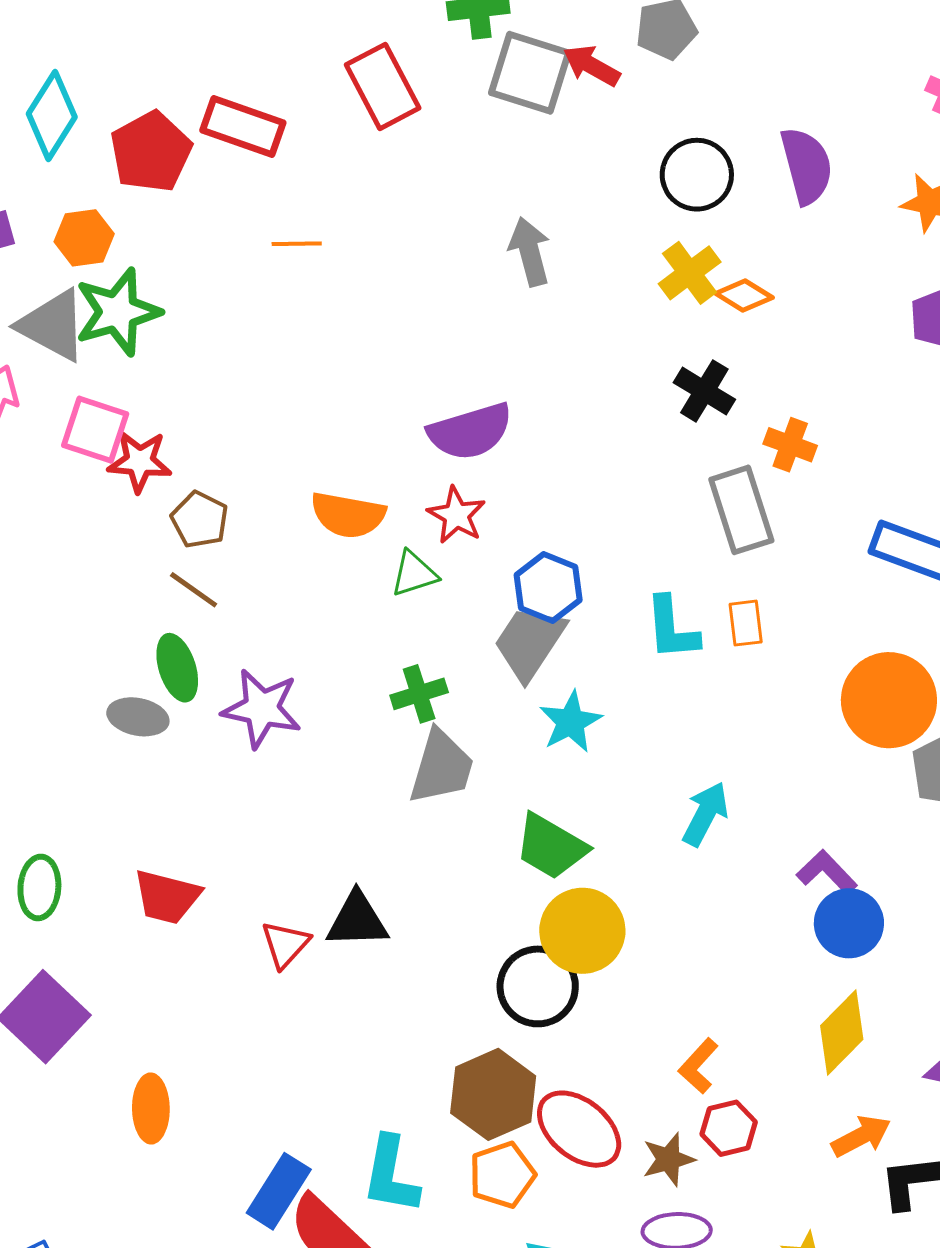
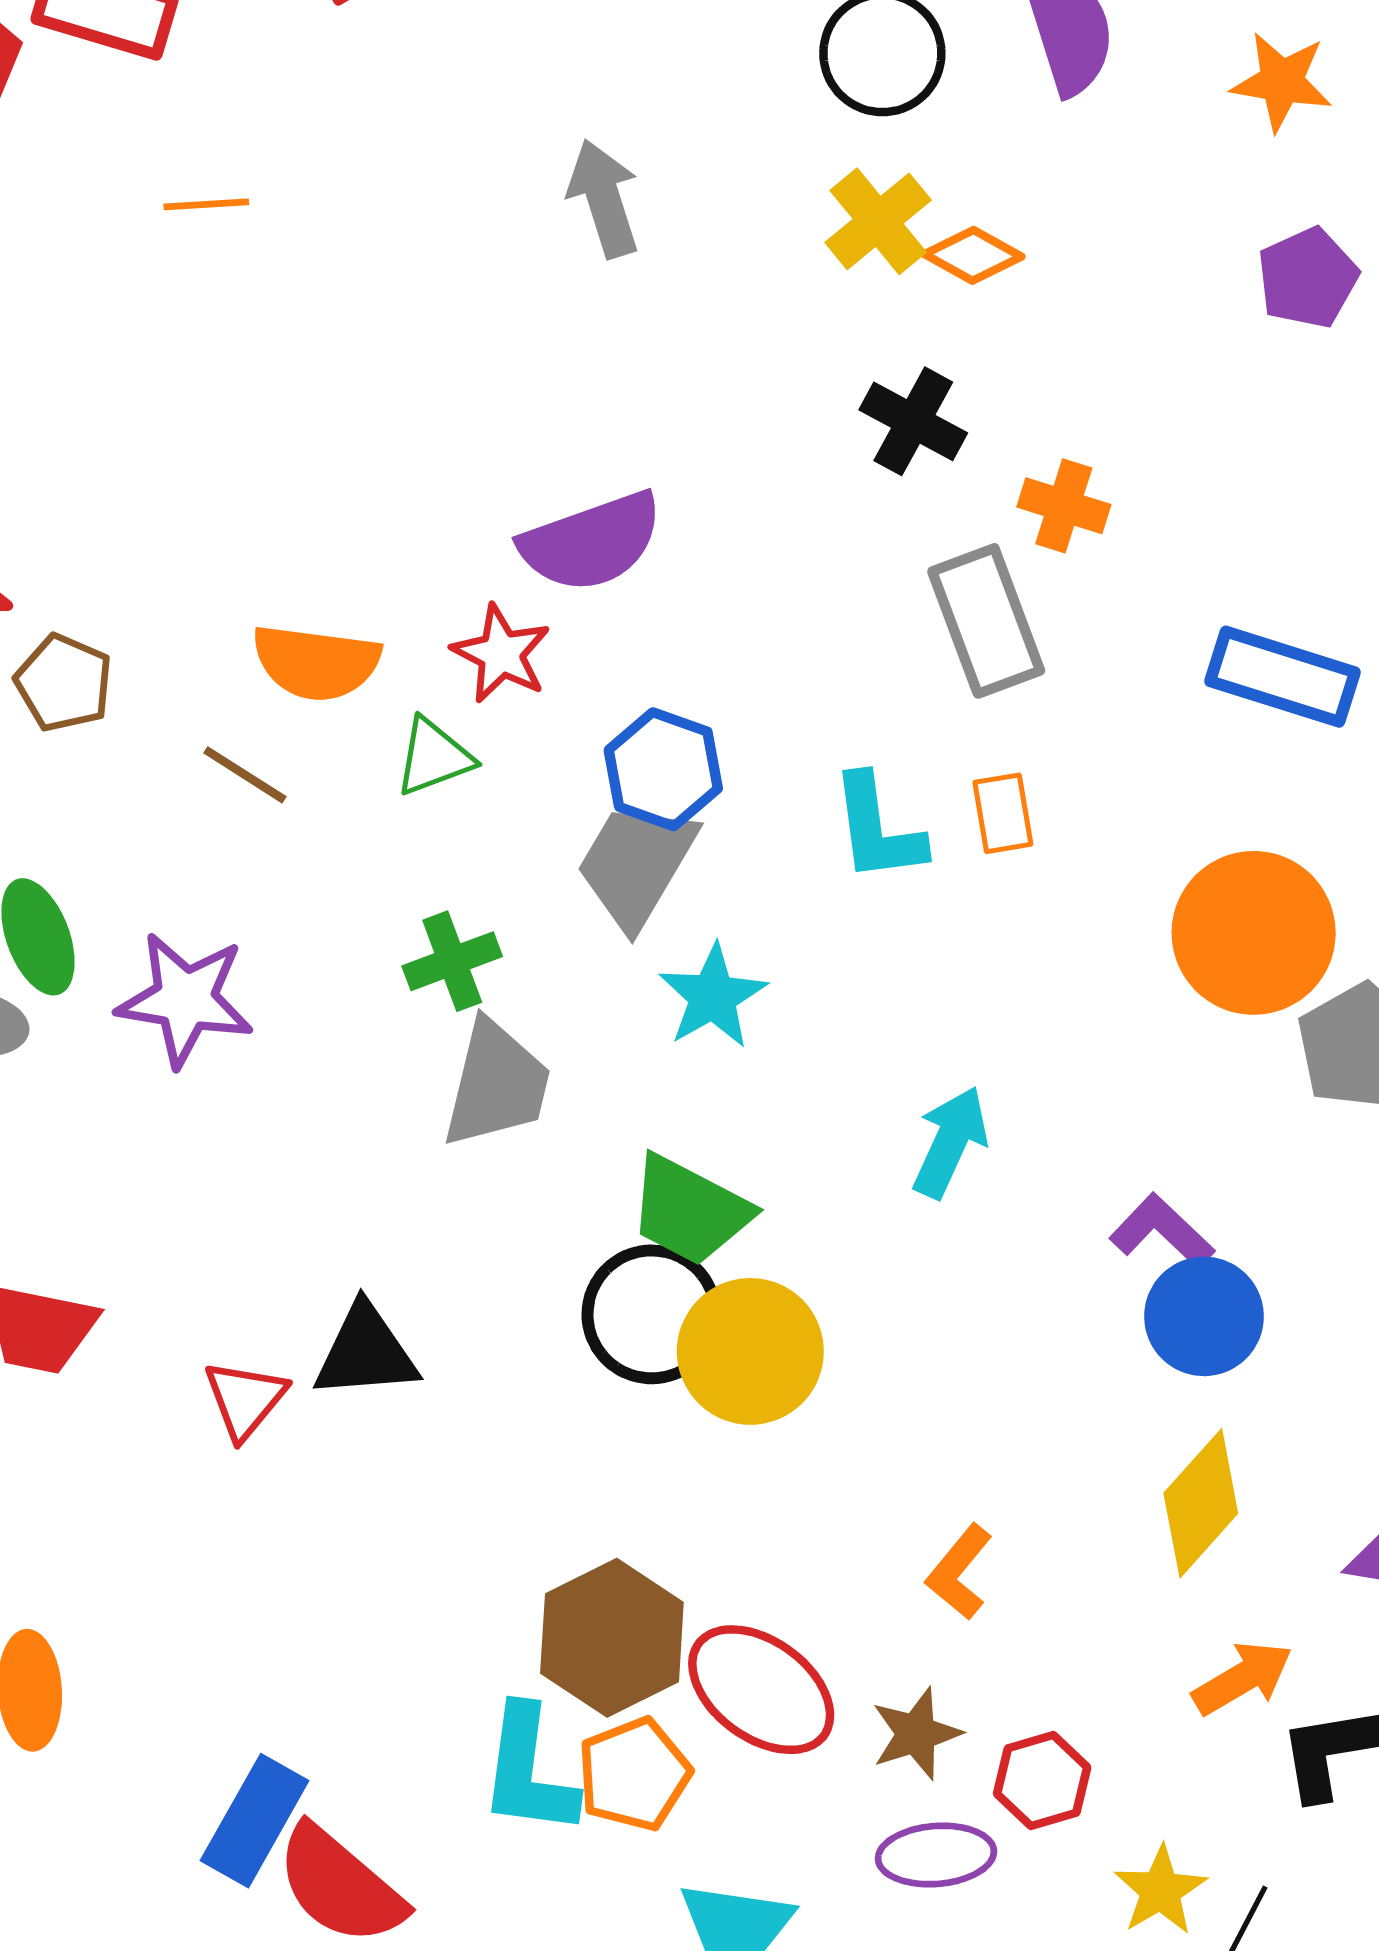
purple semicircle: (470, 431) -> (591, 542), moved
brown line: (194, 590) -> (245, 775), moved
black circle: (538, 986) -> (652, 1314), moved
red hexagon: (729, 1128) -> (1042, 1780), moved
cyan L-shape: (391, 1175) -> (528, 1771), moved

